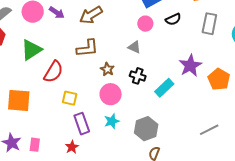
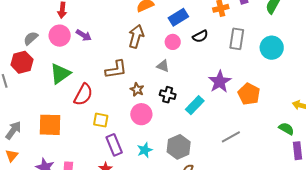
brown arrow: (91, 15) -> (136, 36), moved, turned 140
cyan star: (112, 121) -> (145, 150), moved
gray line: (209, 130) -> (231, 137), moved

